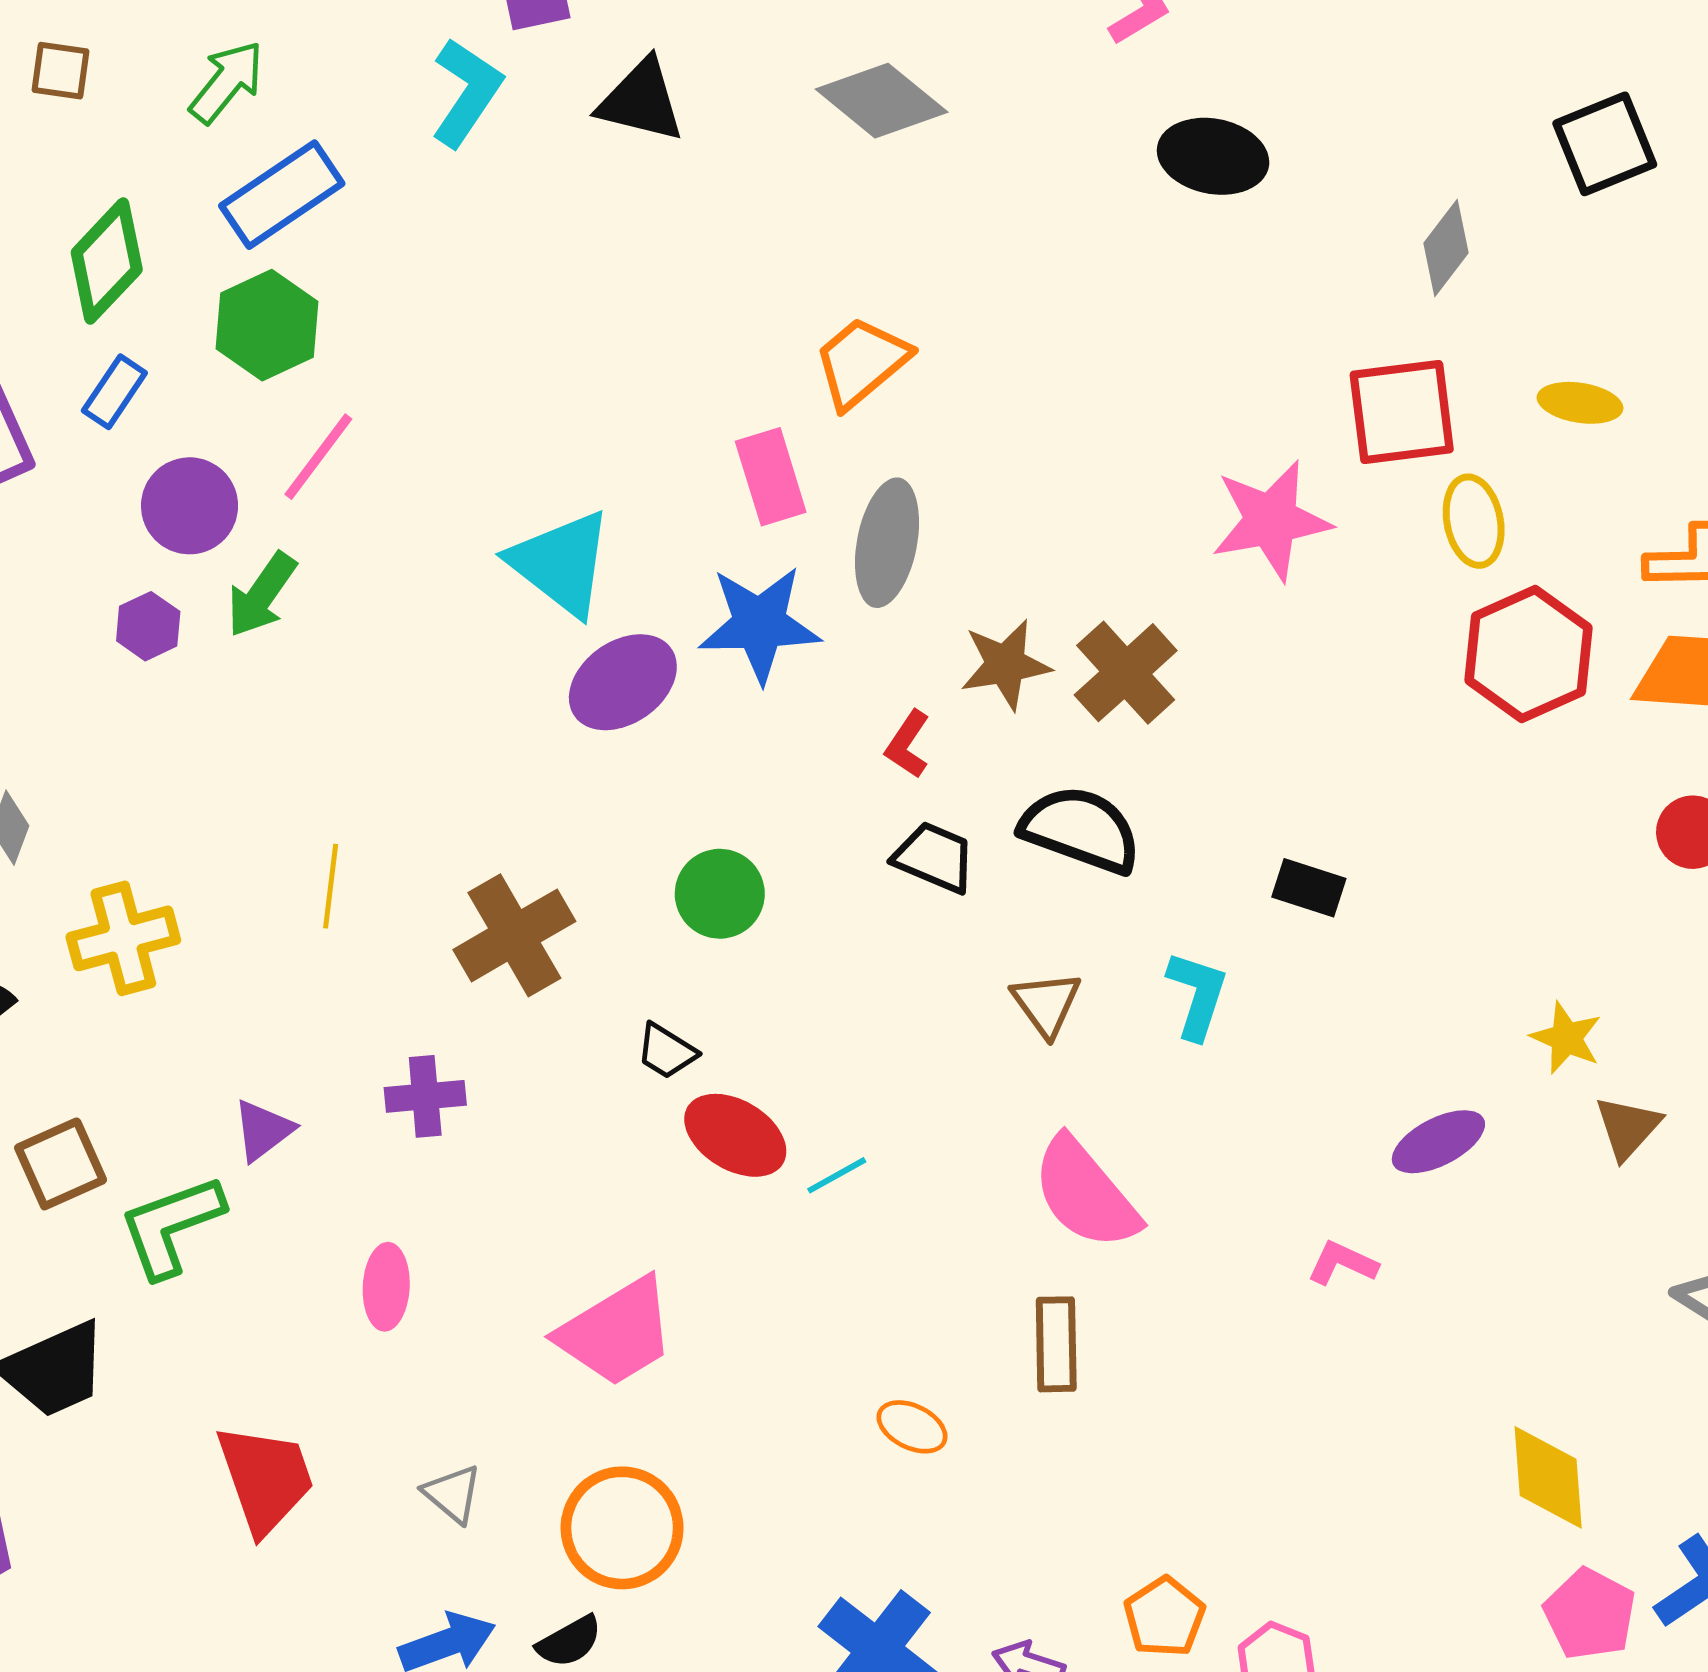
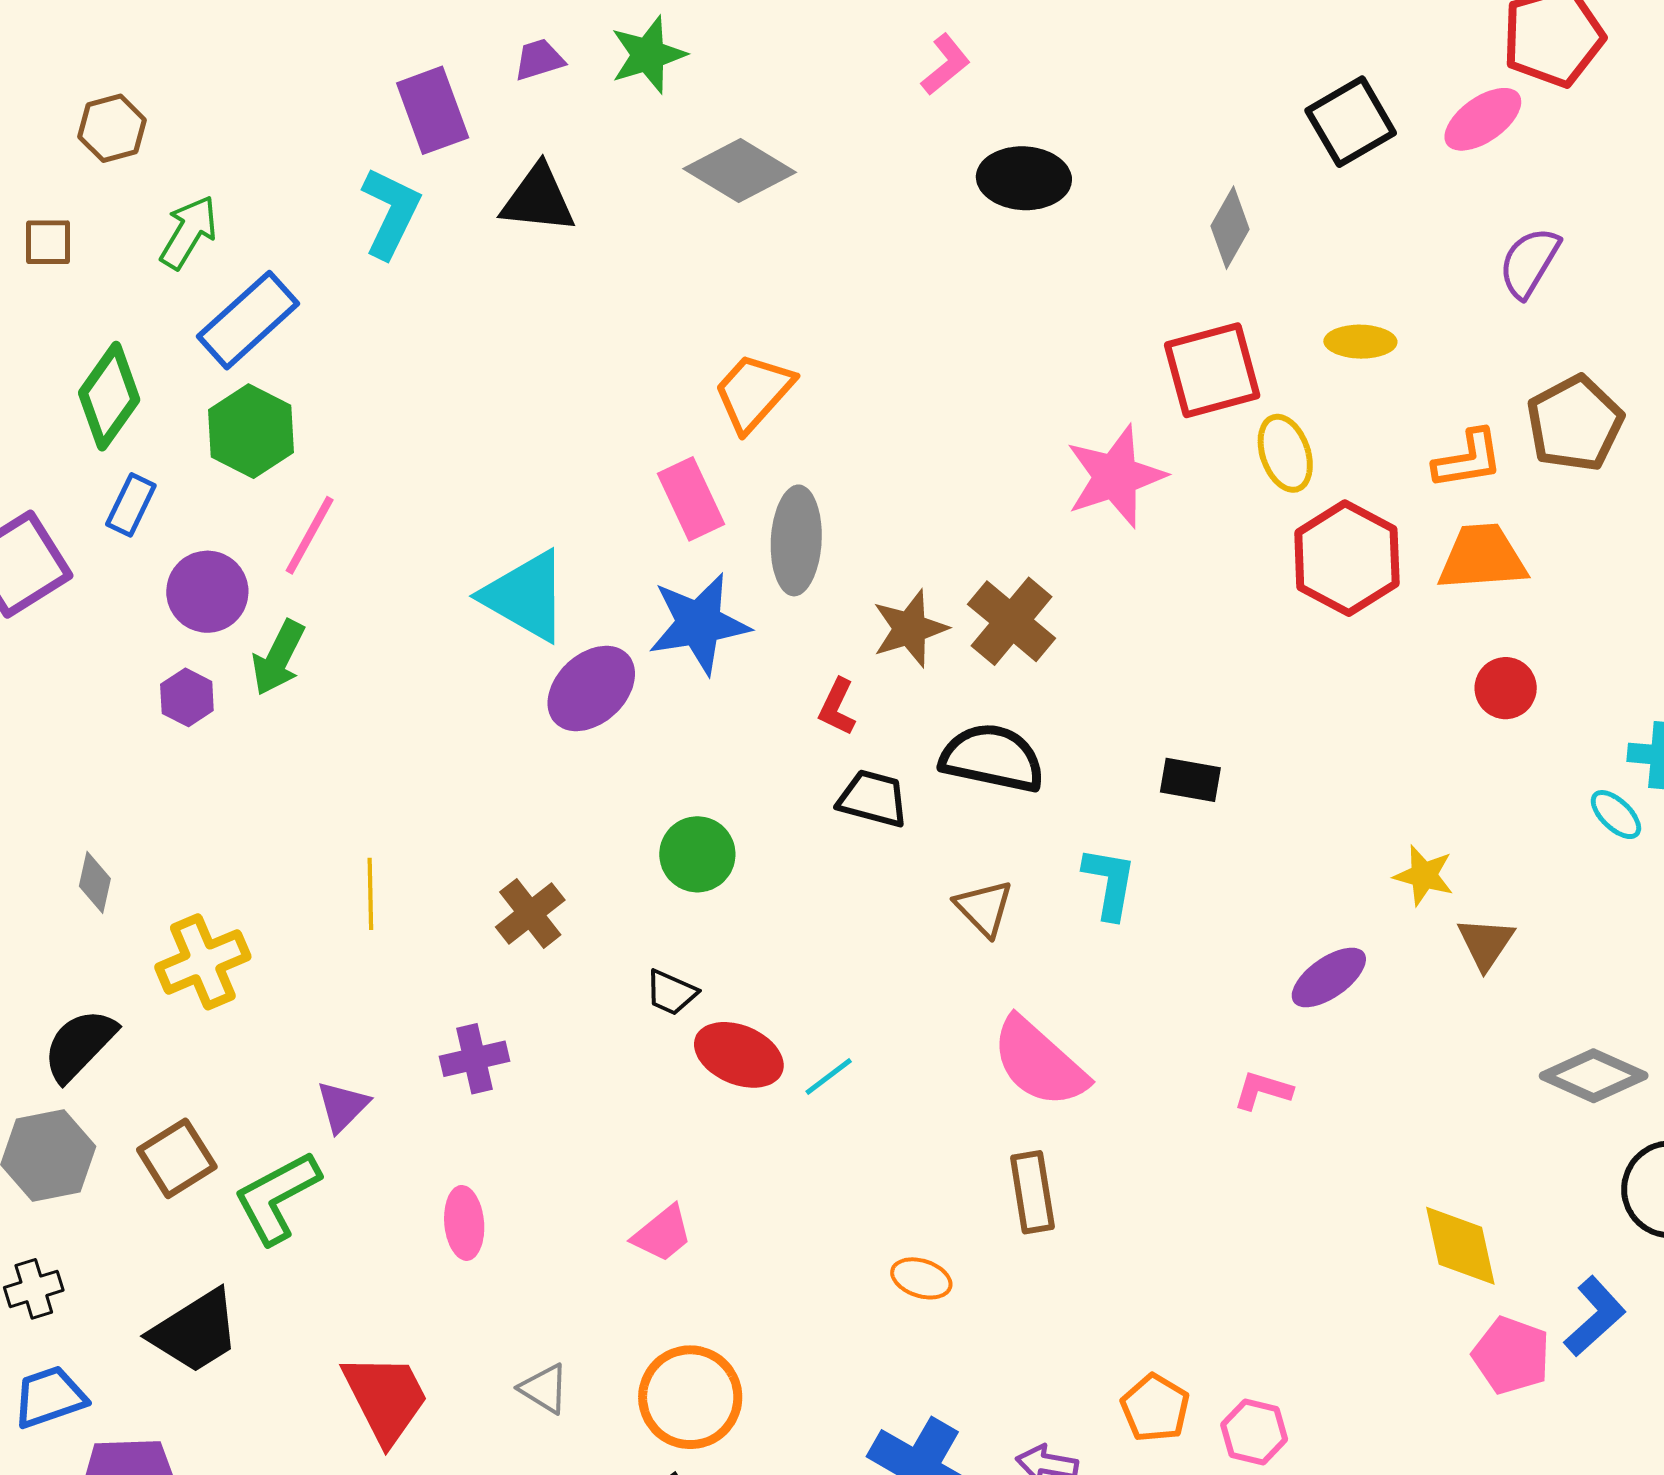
brown cross: (514, 935) -> (530, 913), size x0.7
pink trapezoid: (616, 1332) -> (662, 1234), size x0.6

